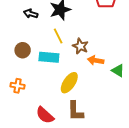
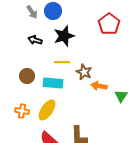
yellow line: (58, 36) -> (62, 62), turned -63
green triangle: (118, 71) -> (121, 96), turned 32
yellow ellipse: (69, 83) -> (47, 110), moved

